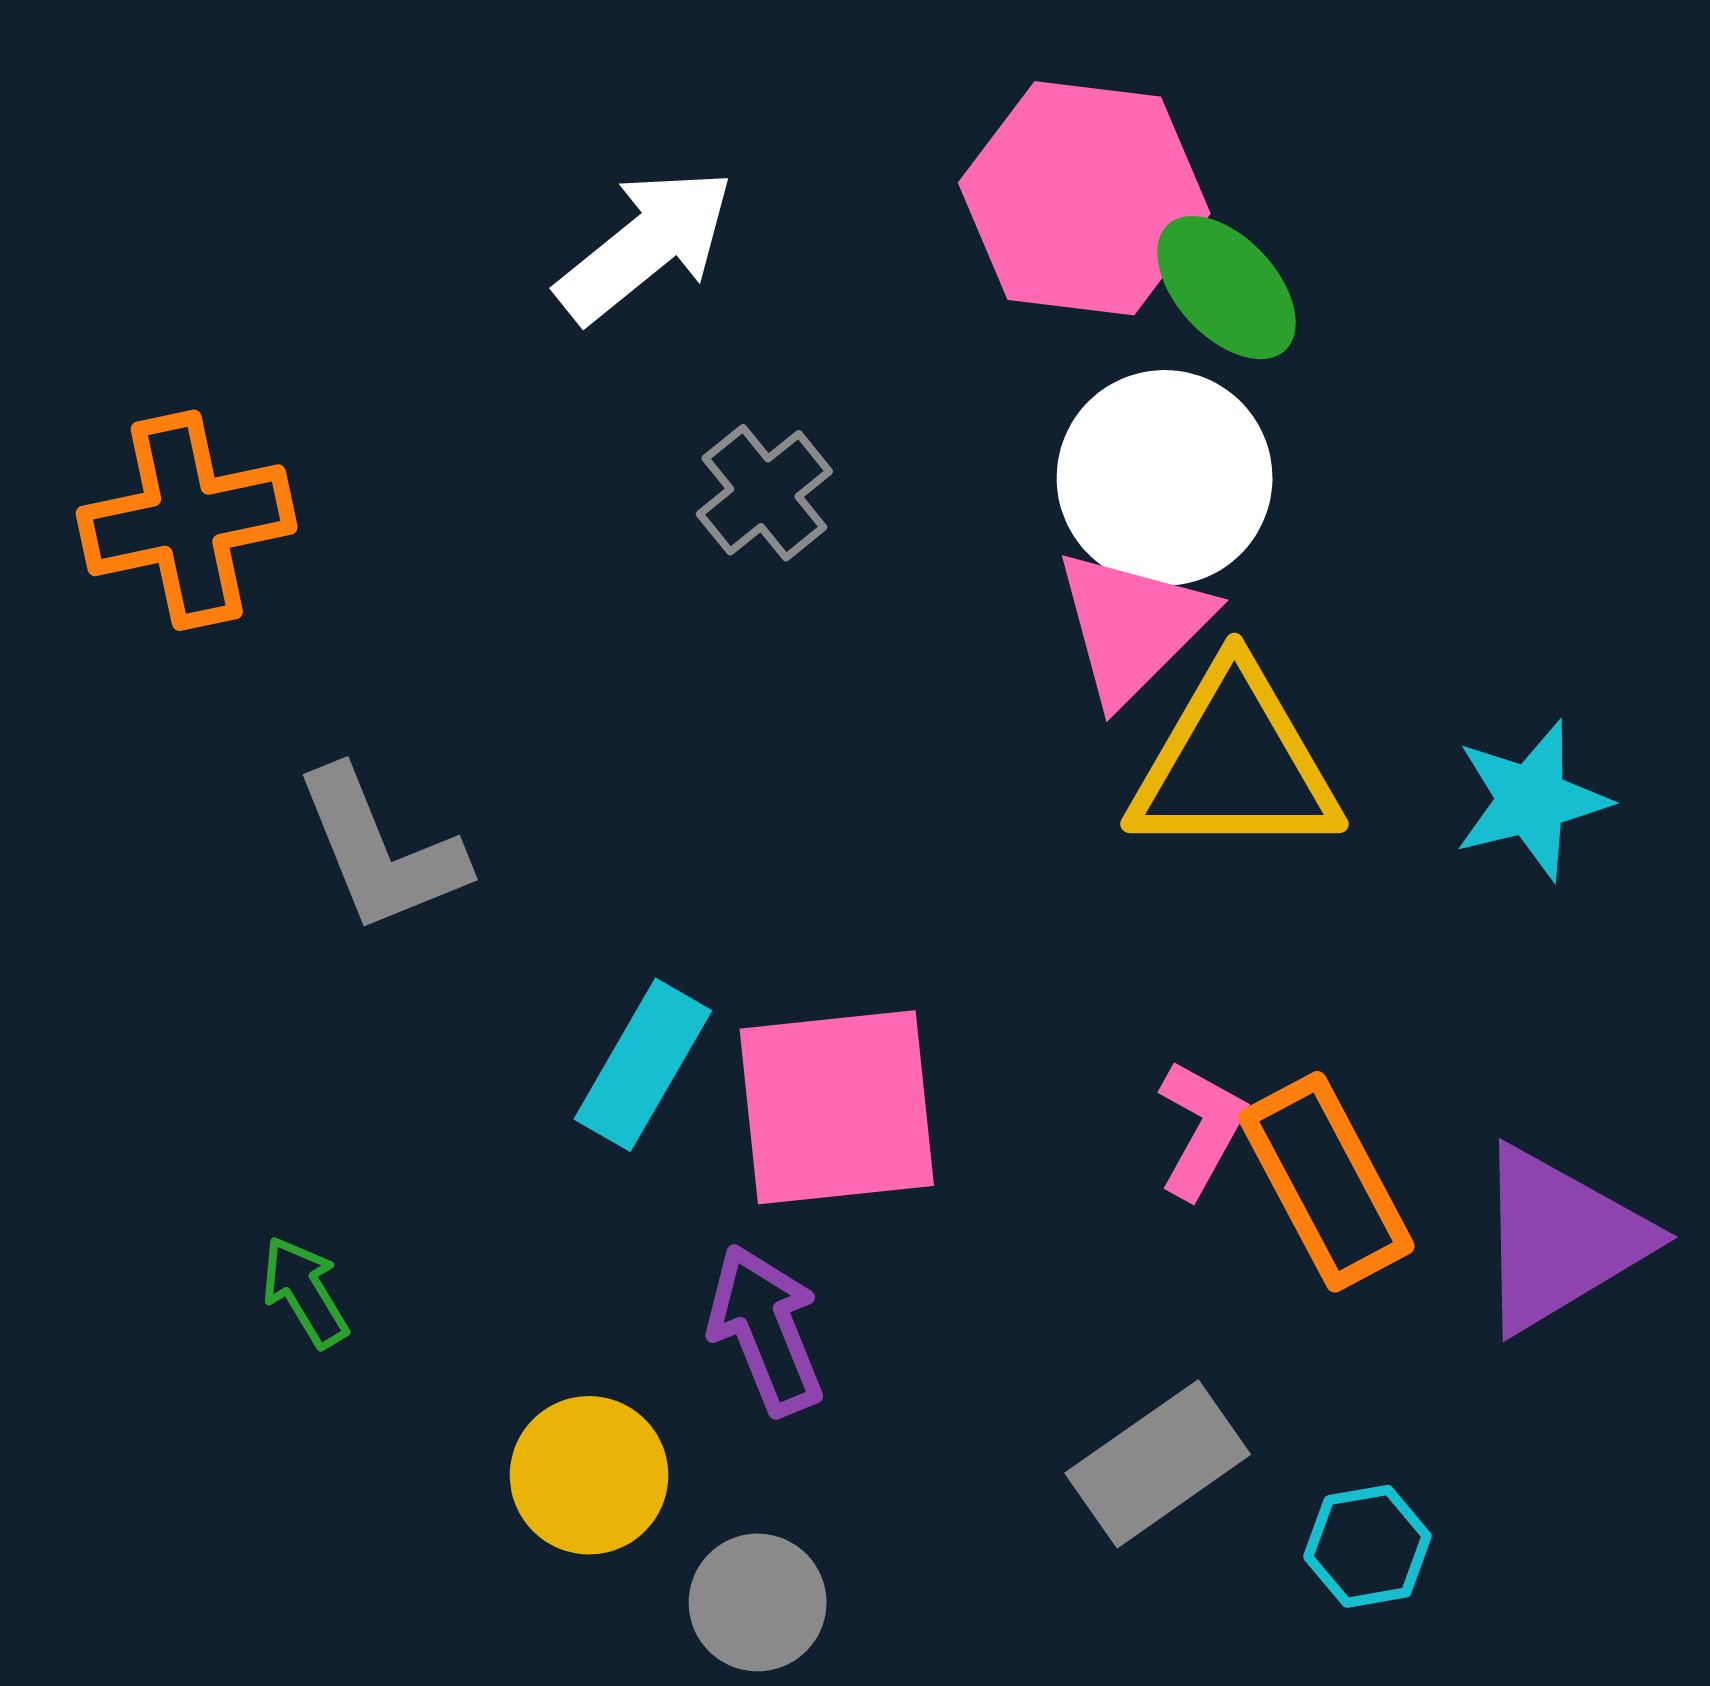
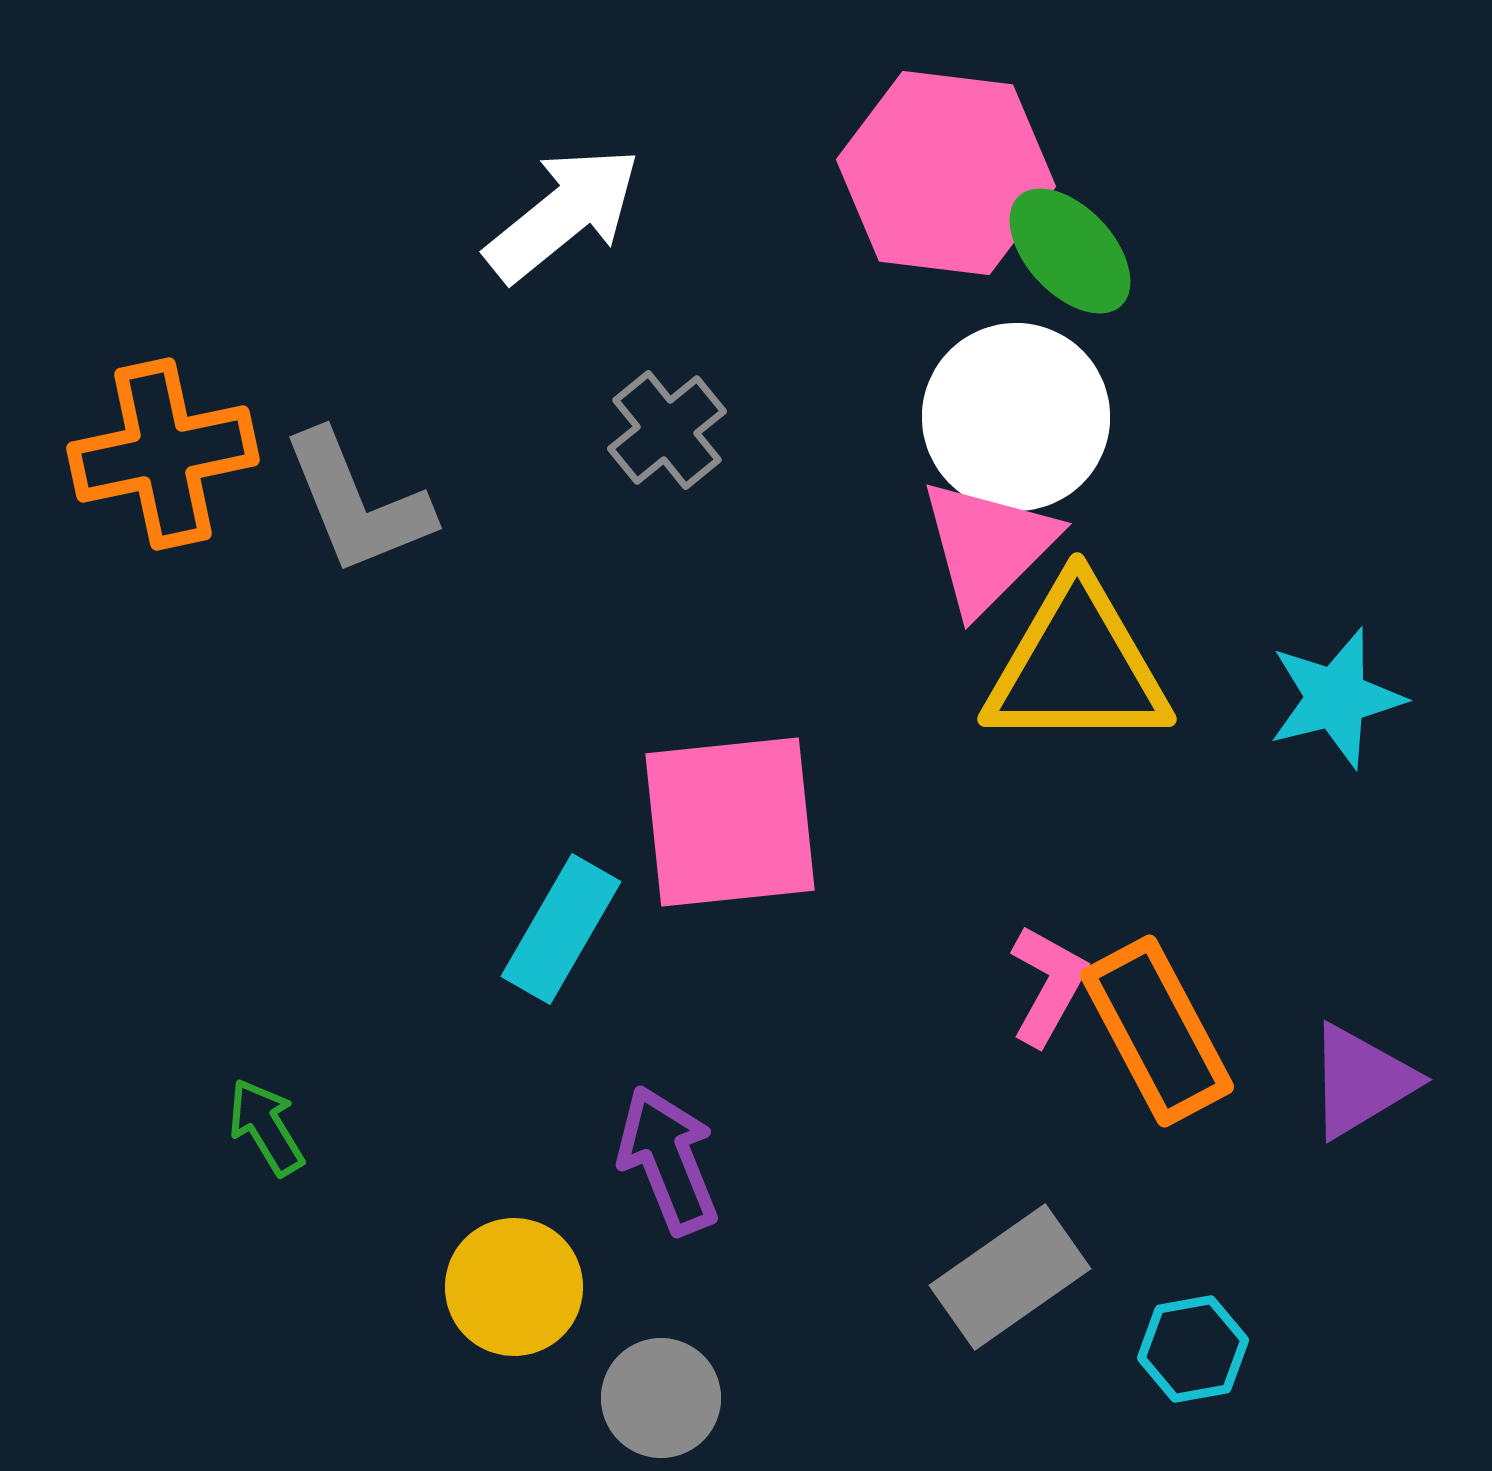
gray L-shape: (380, 850) -> (357, 503), moved
pink square: (837, 1107) -> (730, 822), moved
purple triangle: (1560, 1239) -> (1361, 1081), size x0.7

